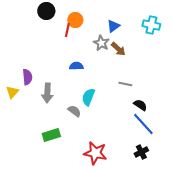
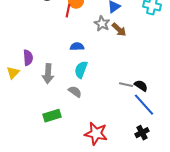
gray line: (125, 84) -> (126, 85), moved
cyan semicircle: (88, 97) -> (81, 70), moved

